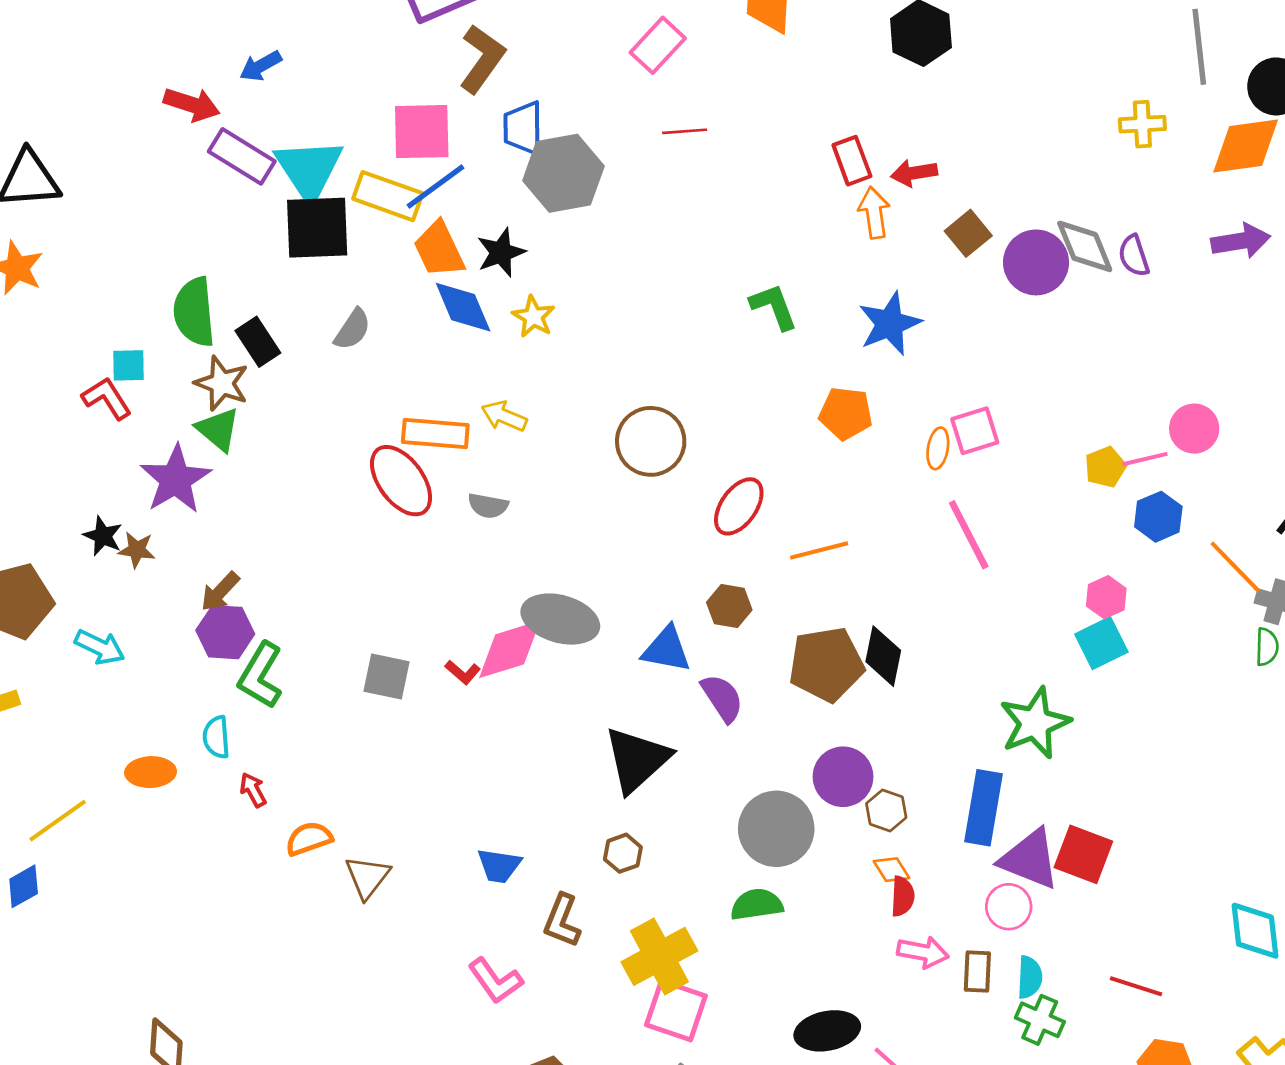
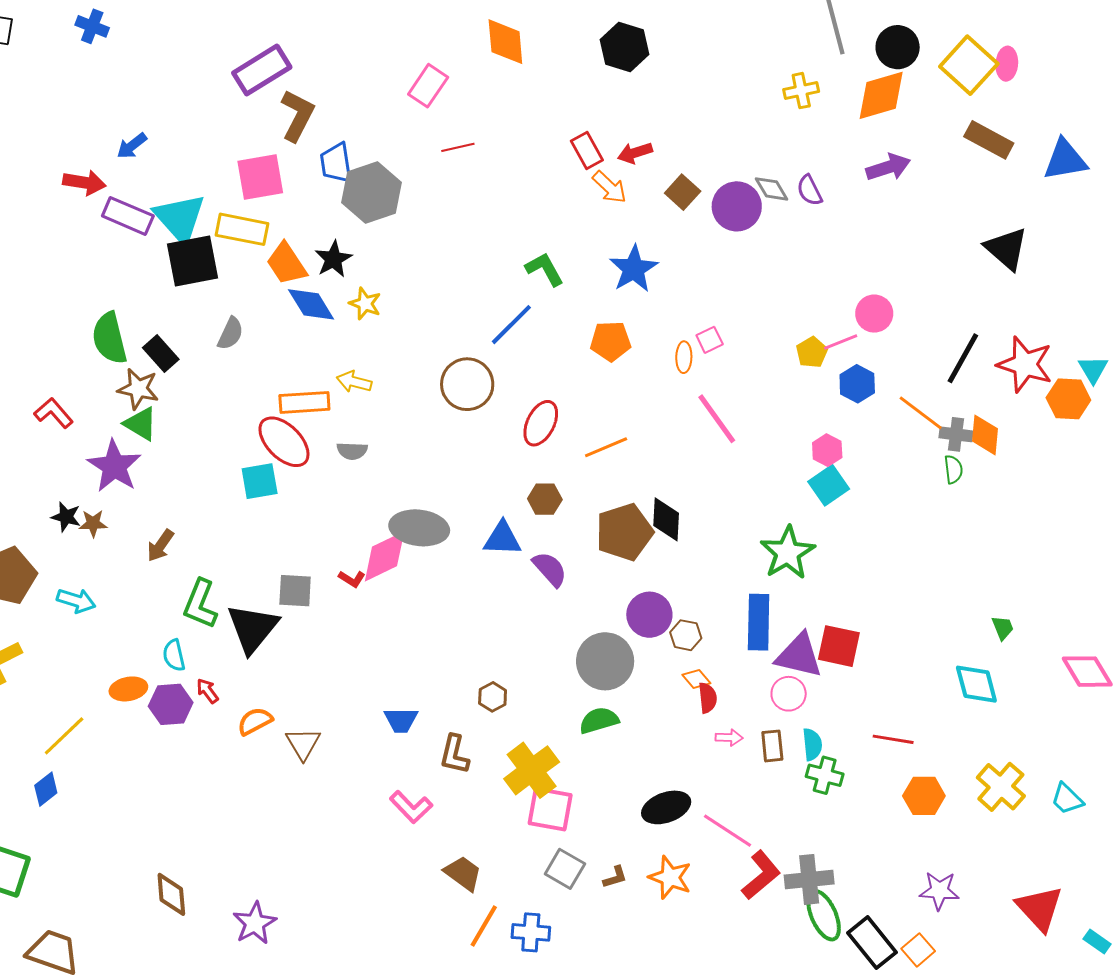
blue line: (436, 187) -> (511, 325), moved
orange arrow: (874, 213) -> (609, 187), turned 150
gray diamond: (1085, 246) -> (771, 189), size x0.7
cyan square: (129, 365) -> (260, 481), moved, size x1.4
pink square: (975, 431) -> (710, 340), size x0.7
purple hexagon: (225, 632) -> (171, 704), moved
black triangle: (637, 759) -> (253, 628), moved
pink arrow: (923, 952) -> (729, 738), size x0.7

